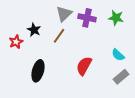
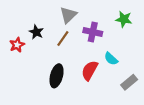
purple cross: (87, 18) -> (93, 32), moved
cyan semicircle: (118, 55) -> (111, 59), moved
black ellipse: (38, 71) -> (57, 76), moved

